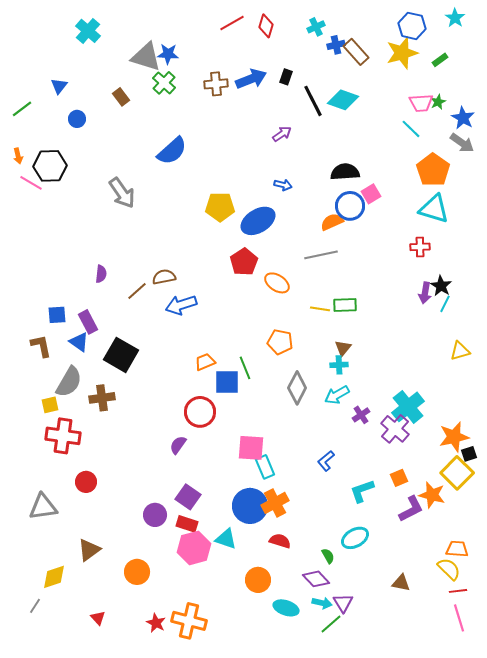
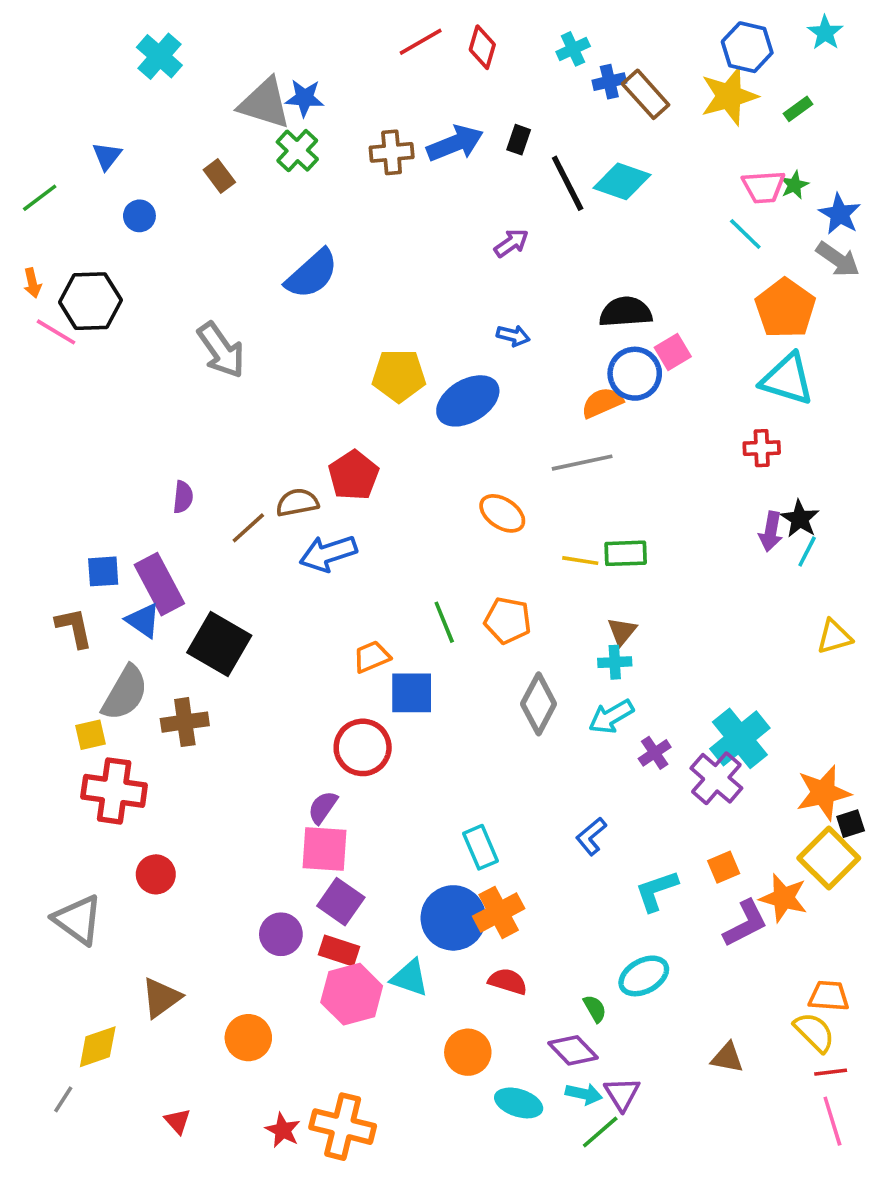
red pentagon: (244, 262) -> (354, 475), moved
purple rectangle: (88, 322) -> (159, 584), size x1.4
green line: (245, 368) -> (444, 622), moved
pink square: (251, 448) -> (324, 849), moved
gray triangle: (43, 507) -> (78, 920), turned 44

